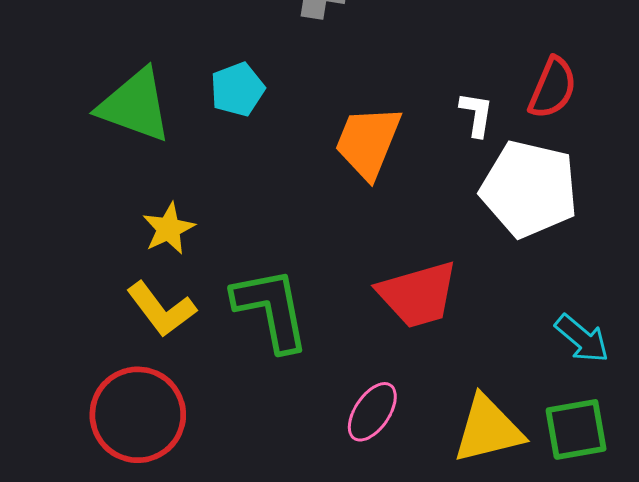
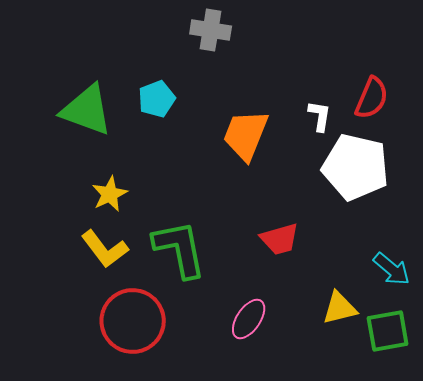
red trapezoid: (418, 295) -> (280, 239), size x0.7
red circle: (138, 415) -> (133, 321), moved
yellow triangle: (488, 429) -> (340, 308), moved, size x0.7

